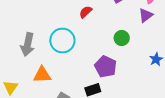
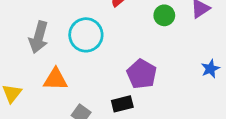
green circle: (122, 38) -> (164, 15), moved

